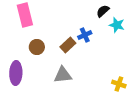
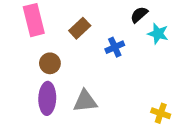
brown rectangle: (68, 45) -> (80, 28), moved
purple ellipse: (16, 73) -> (47, 98), moved

